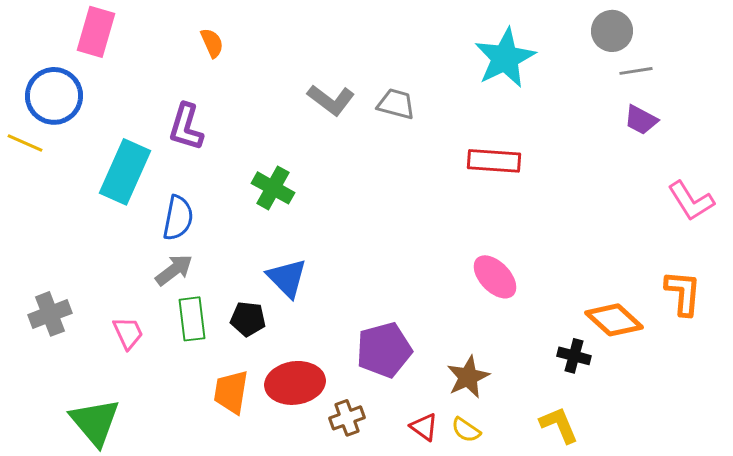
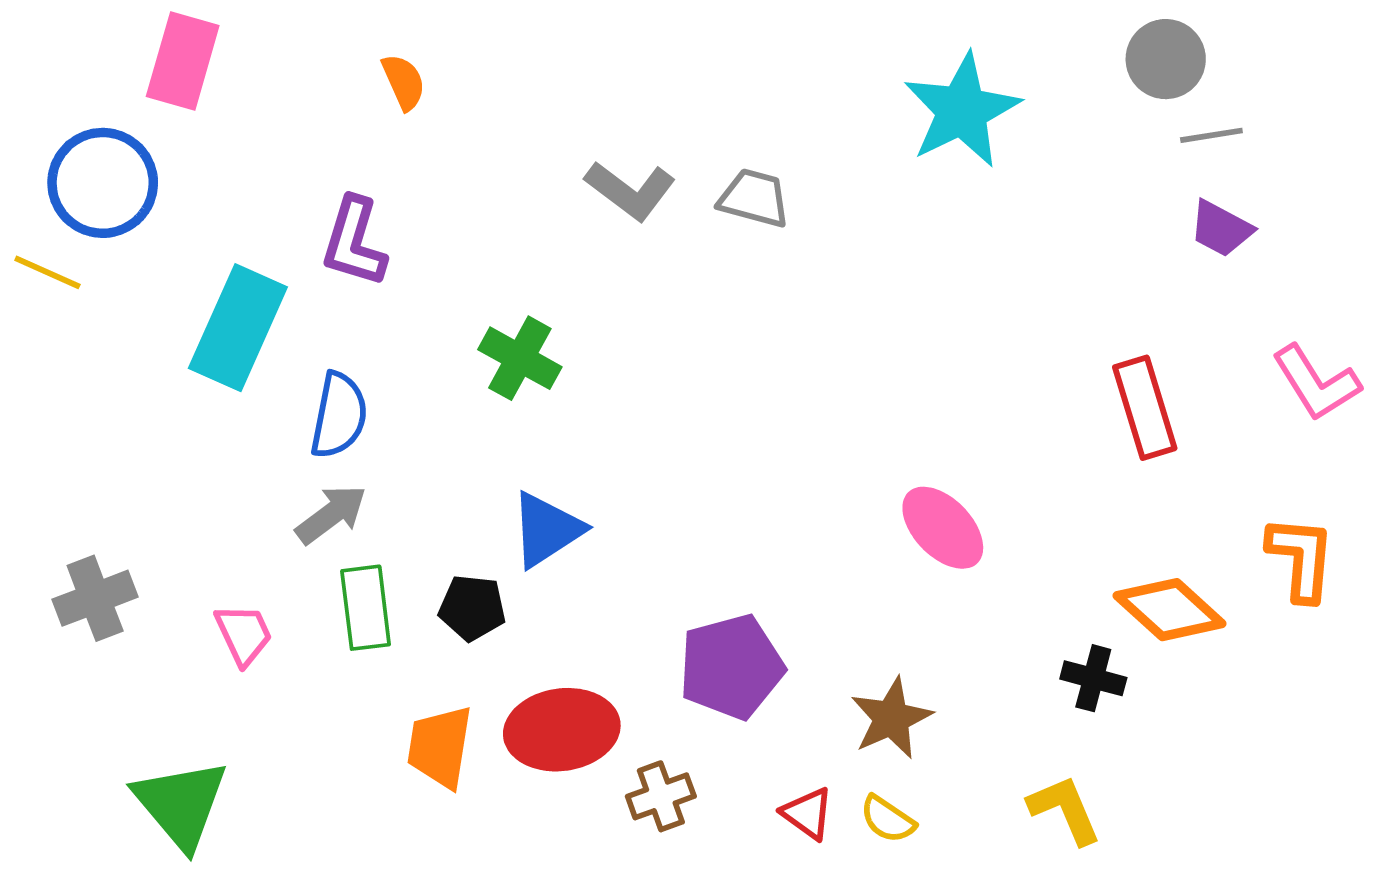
red rectangle: (494, 161) -> (1145, 408), moved, turned 69
blue triangle: (287, 278) -> (547, 530), turned 42

